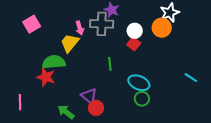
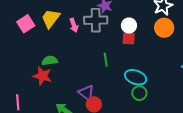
orange circle: (162, 28) -> (164, 28), moved
yellow trapezoid: (70, 43) -> (51, 18), moved
red square: (134, 44) -> (129, 39), turned -32
green semicircle: (54, 62) -> (50, 61), size x0.7

